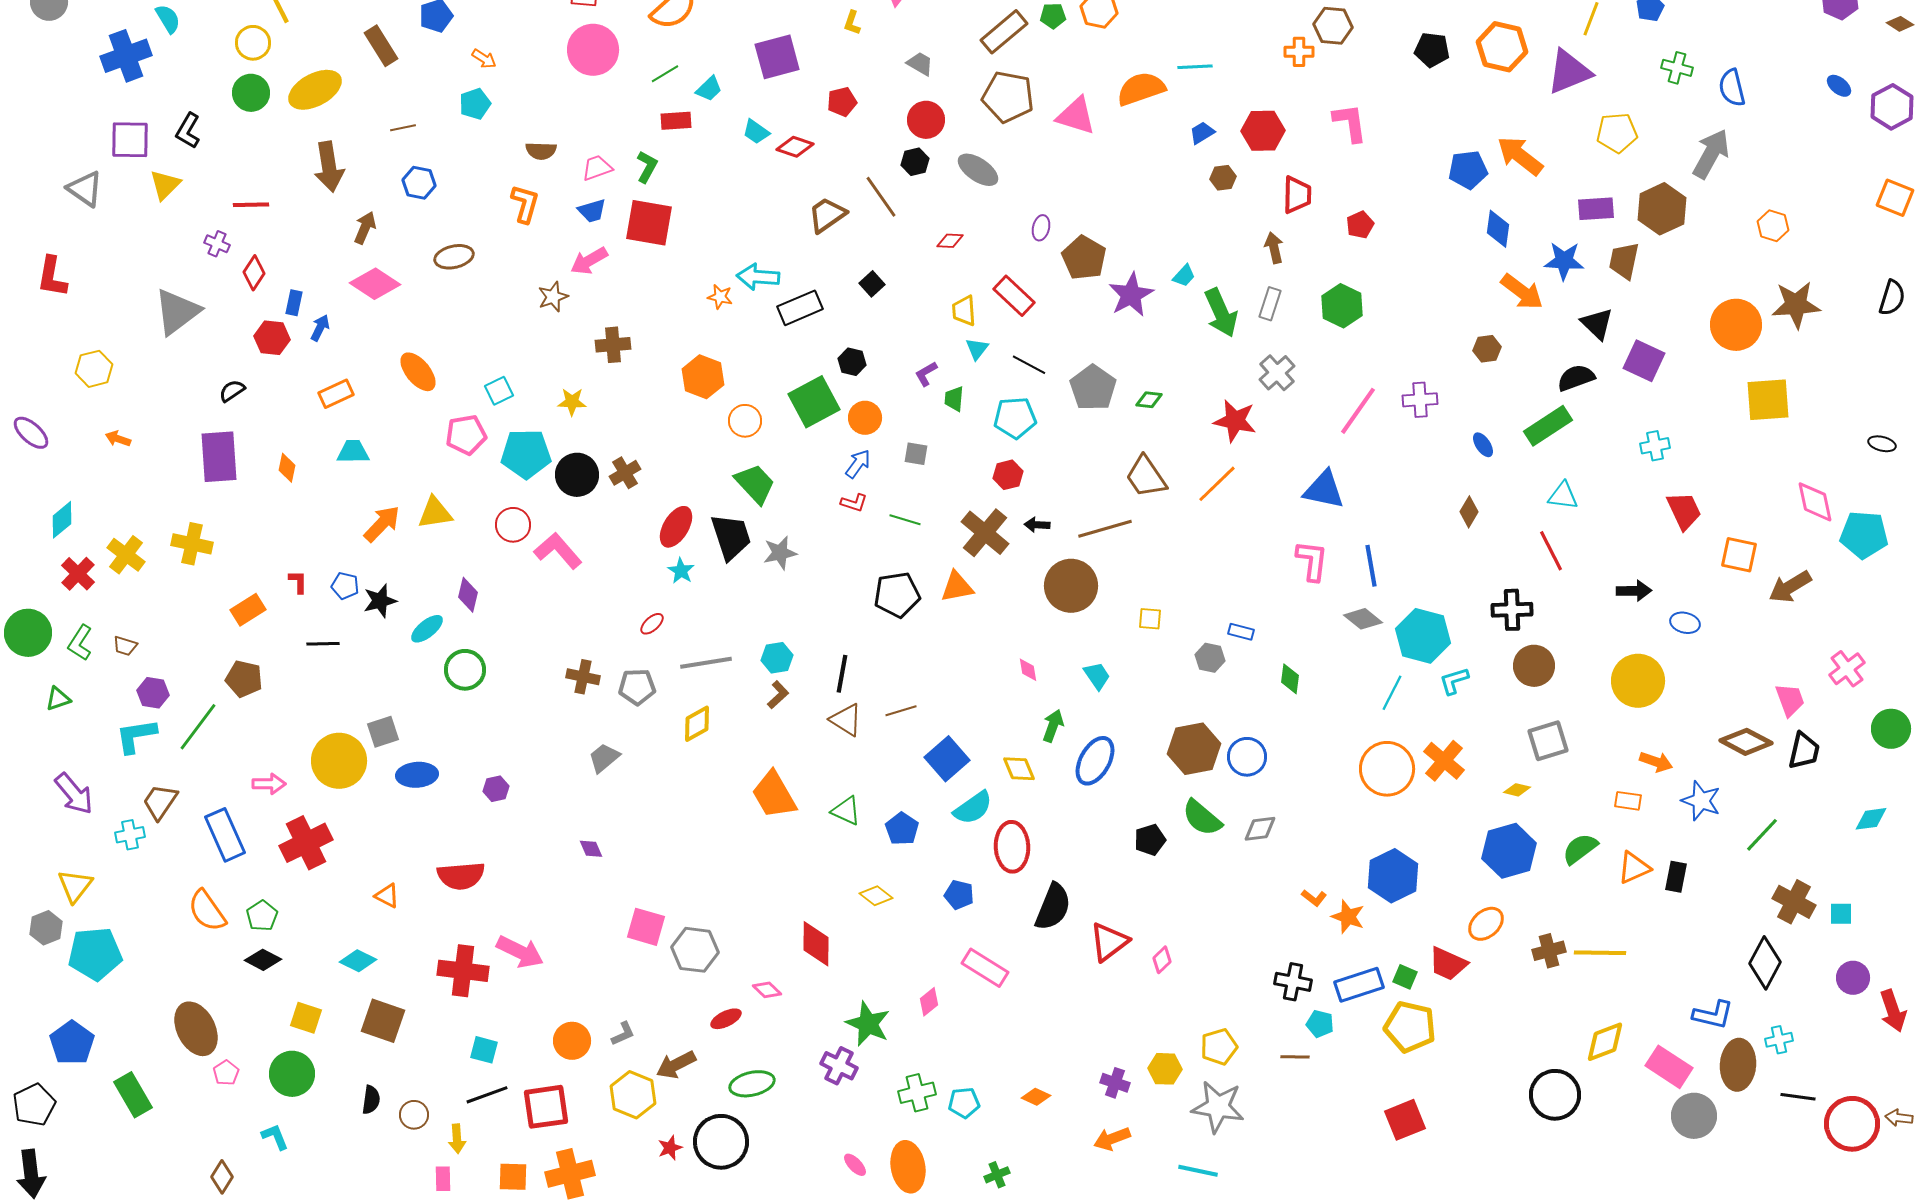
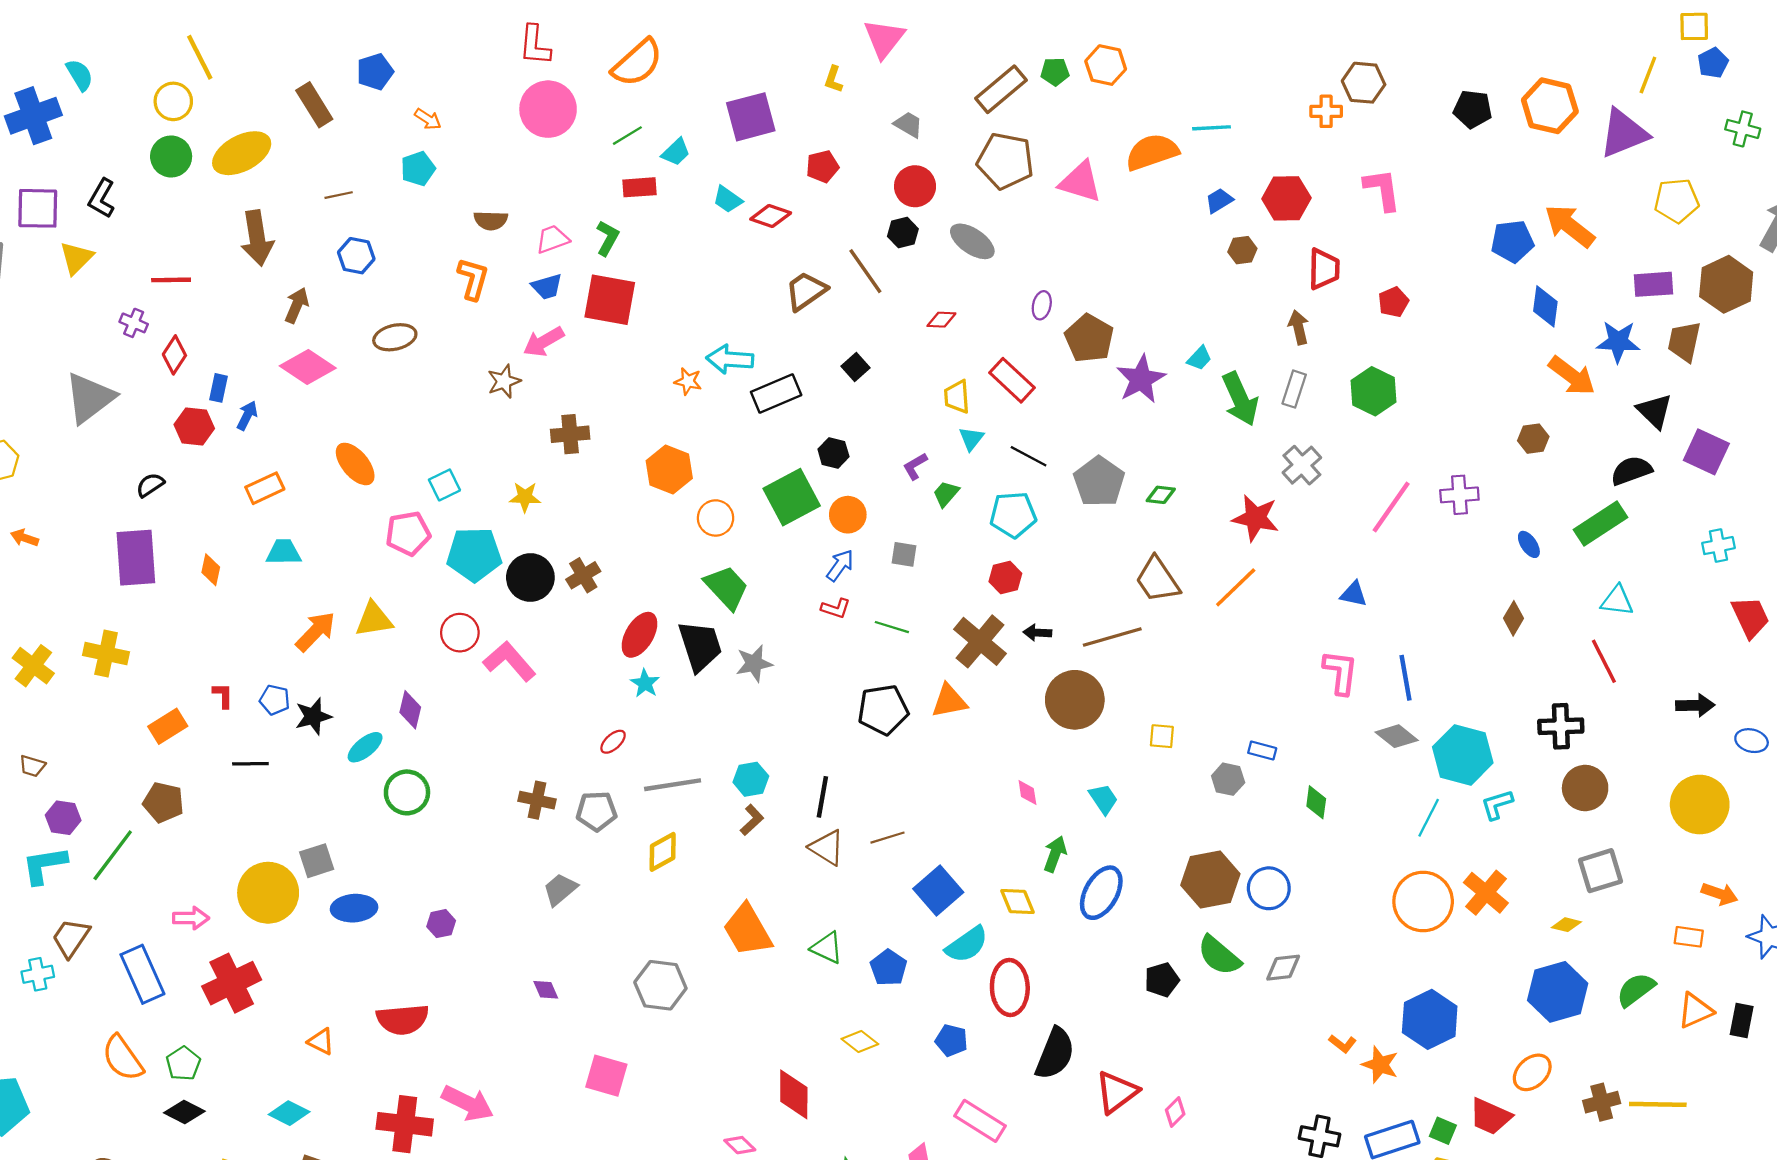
green trapezoid: (954, 399) -> (946, 494), turned 36
blue triangle: (1324, 490) -> (1354, 594), size x0.6
gray hexagon: (695, 950) -> (660, 985), moved

